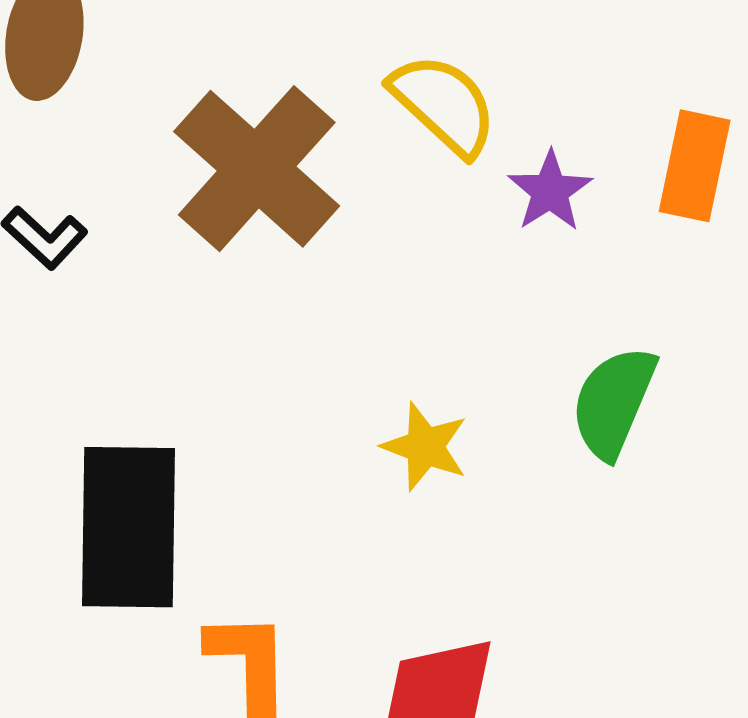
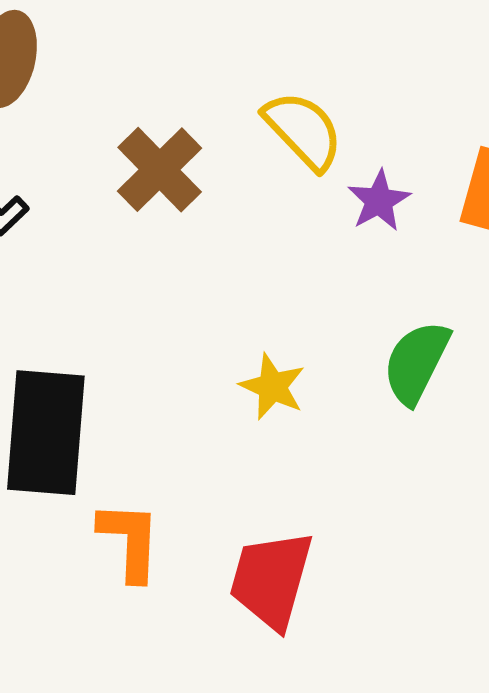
brown cross: (257, 169) -> (160, 170), size x0.7

